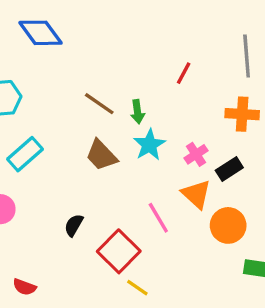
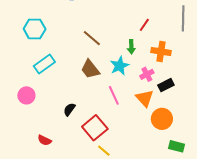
green arrow: (137, 112) -> (131, 47), moved
orange cross: (242, 114) -> (161, 51), moved
pink line: (158, 218) -> (114, 95), moved
red semicircle: (24, 287) -> (44, 140), moved

